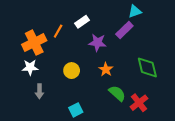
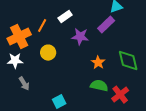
orange star: (106, 69) -> (98, 63), moved
yellow circle: (72, 71) -> (48, 53), moved
gray arrow: (39, 91) -> (24, 84), turned -32
green semicircle: (117, 93) -> (99, 86), turned -30

